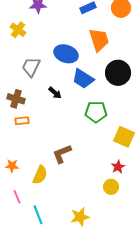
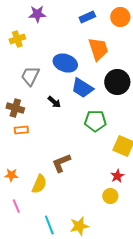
yellow cross: (18, 30) -> (17, 39), turned 35
cyan line: (38, 215) -> (49, 225), moved

